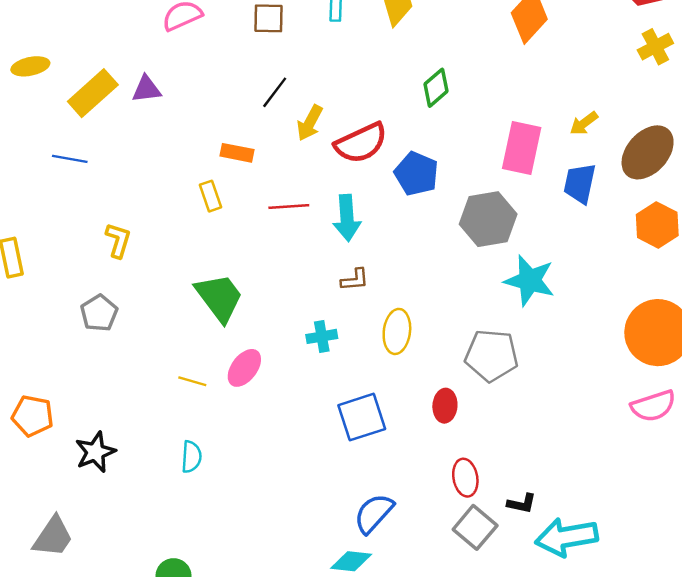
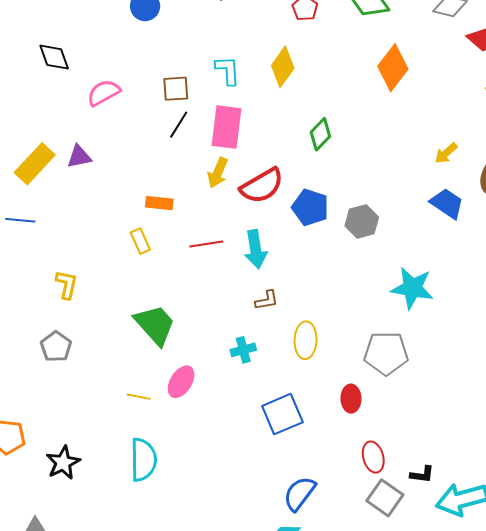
black line: (275, 92) -> (179, 125), moved
pink rectangle: (522, 148) -> (226, 127), moved
blue trapezoid: (580, 183) -> (447, 203), turned 117
gray hexagon: (488, 219) -> (362, 221), moved, size x0.7
cyan semicircle: (191, 457) -> (143, 460), size x1.6

